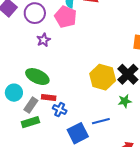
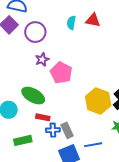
pink pentagon: (66, 17) -> (61, 73), moved
gray rectangle: (31, 105) -> (67, 130), moved, turned -63
blue cross: (60, 110) -> (53, 130), turned -32

